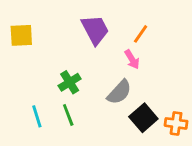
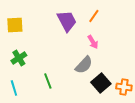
orange line: (141, 34) -> (94, 16), moved
green cross: (70, 82) -> (19, 58), moved
cyan line: (37, 116) -> (14, 88), moved

